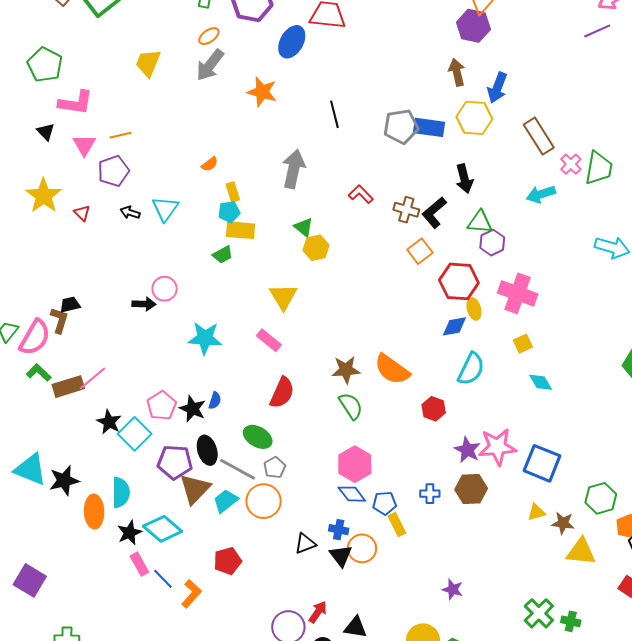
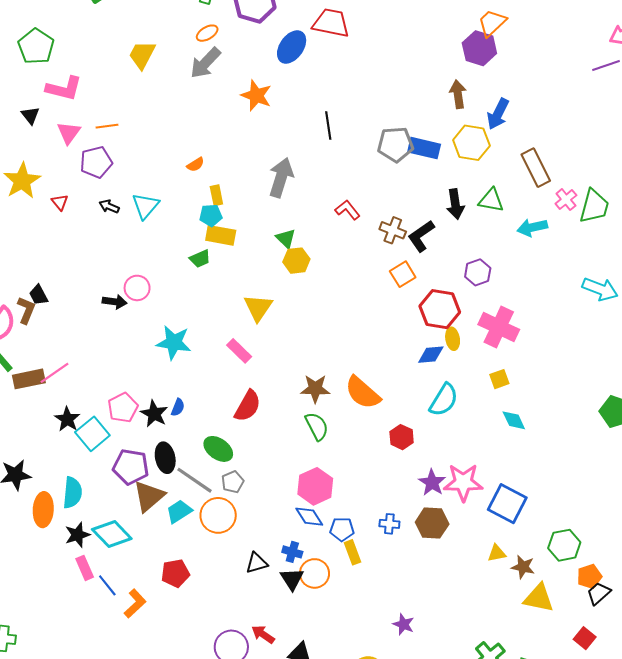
green triangle: (480, 222) -> (491, 200), moved
black trapezoid: (70, 305) -> (39, 295), turned -110
red arrow: (318, 612) -> (263, 634), turned -95

